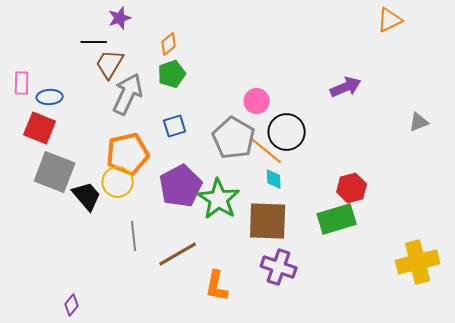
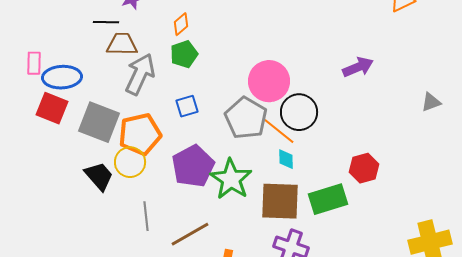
brown trapezoid: (110, 64) -> (122, 44), turned 60
blue ellipse: (50, 97) -> (62, 77), size x1.5
pink circle: (257, 101) -> (269, 81), size x1.6
gray square: (55, 172) -> (99, 122), moved
green rectangle: (337, 219) -> (328, 199), moved

